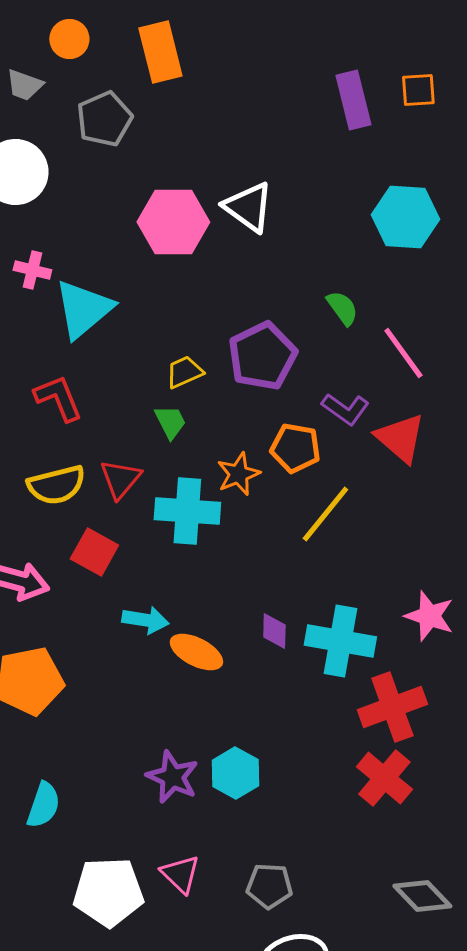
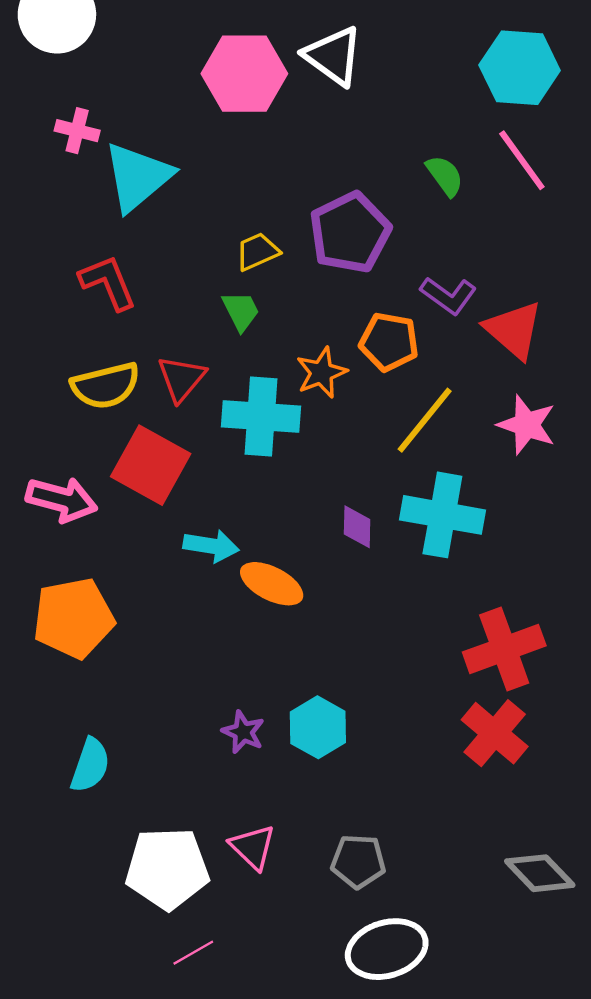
pink line: (403, 353) -> (522, 160), moved
red square: (94, 552) -> (151, 465), size x1.4
pink star: (429, 616) -> (527, 425), moved
purple diamond: (274, 631) -> (357, 527), moved
cyan cross: (340, 641) -> (442, 515), moved
purple star: (172, 777) -> (243, 732), size x0.7

